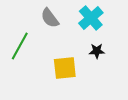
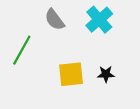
black star: (97, 51) -> (106, 74), moved

